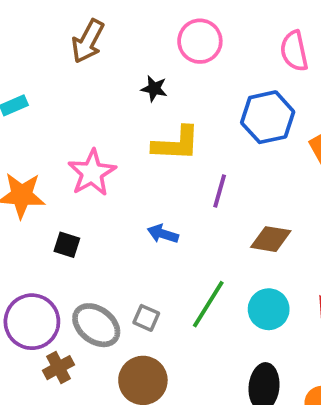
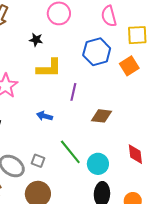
green line: (208, 304) -> (70, 152), turned -68
cyan circle: (269, 309) -> (98, 164), moved

